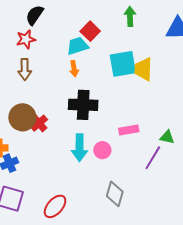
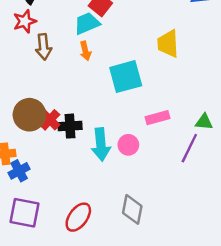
cyan square: (123, 64) -> (126, 77), moved
brown arrow: (25, 69) -> (44, 47), moved
black cross: (83, 105) -> (70, 126), moved, size x0.7
gray diamond: (115, 194) -> (132, 209), moved

